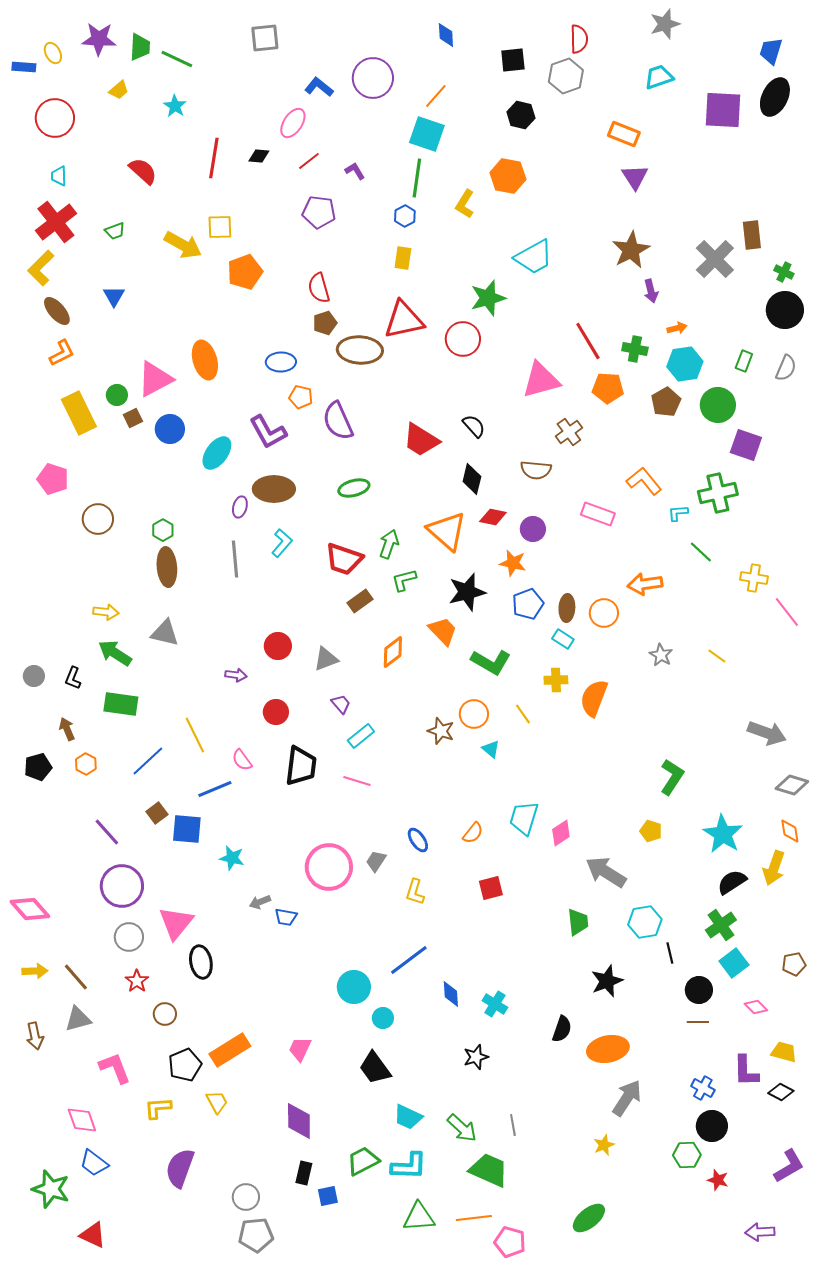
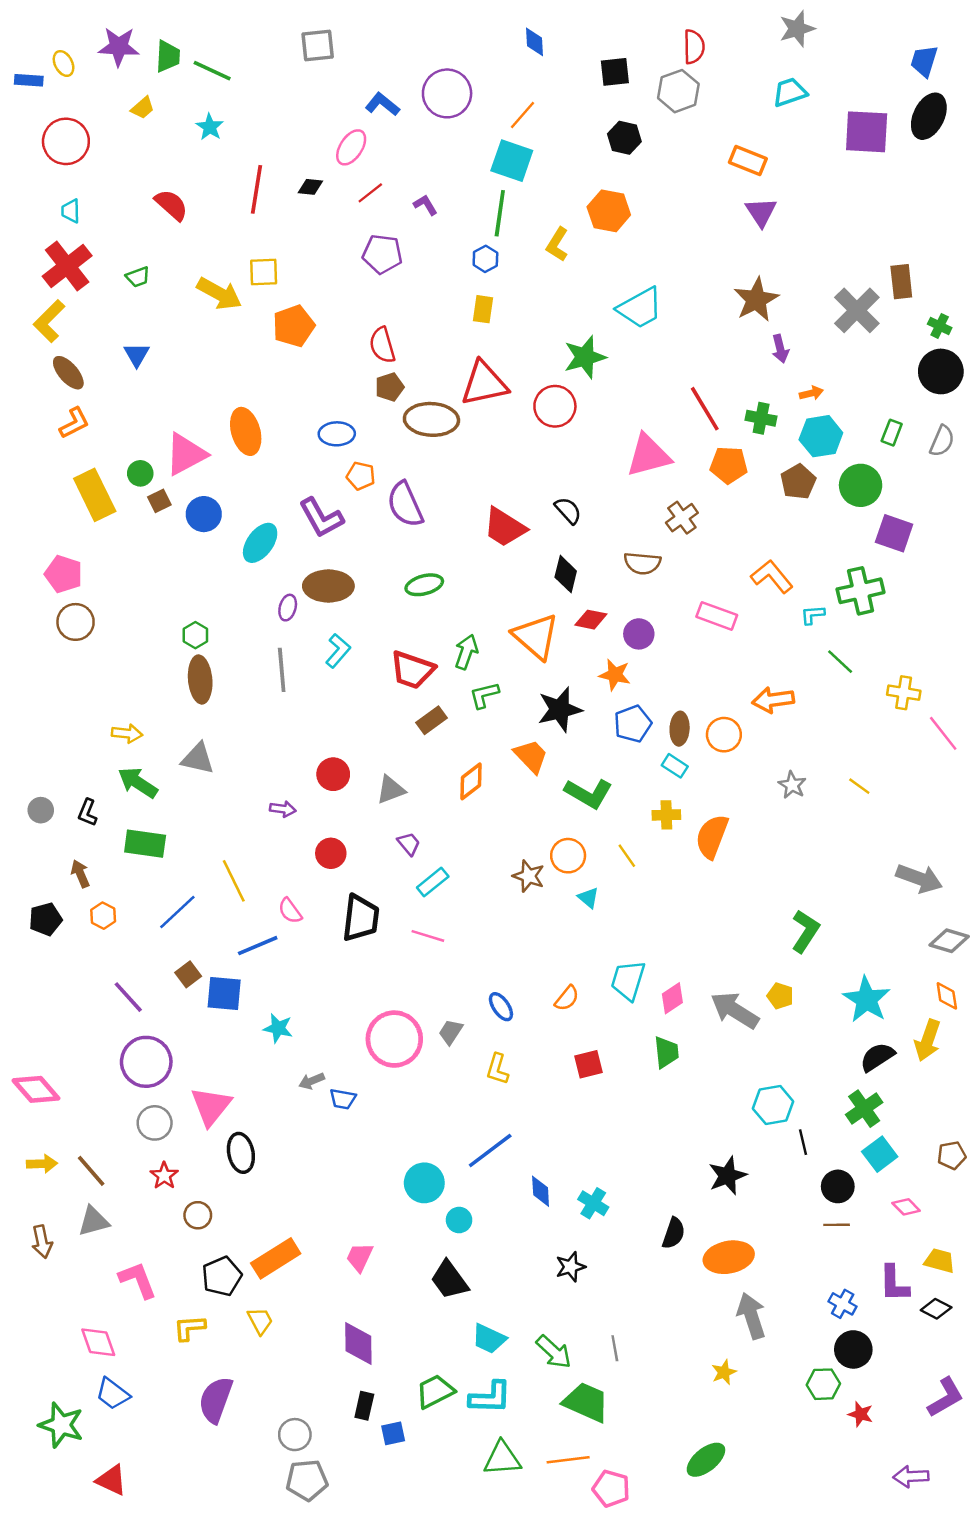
brown circle: (98, 519) -> (76, 622), moved
gray arrow: (606, 872) -> (735, 1010), moved
green trapezoid: (578, 922) -> (666, 1052), moved
gray arrow: (627, 1098) -> (751, 1316), turned -51

